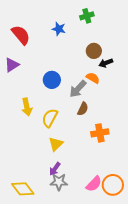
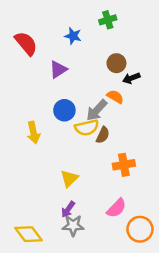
purple triangle: (12, 65) -> (58, 69), moved
blue circle: (52, 80) -> (64, 110), moved
yellow semicircle: (50, 118) -> (87, 128), moved, turned -132
pink semicircle: (94, 184) -> (116, 208), moved

